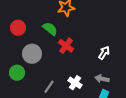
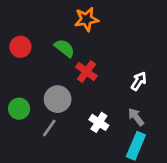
gray circle: (32, 54) -> (58, 99), moved
gray arrow: (102, 79) -> (136, 117), turned 40
gray line: (49, 87) -> (49, 128), moved

